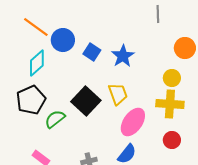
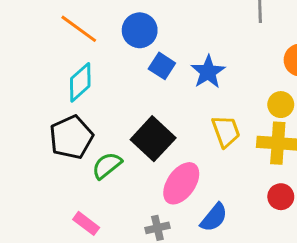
blue circle: (63, 40) -> (140, 30), moved
yellow trapezoid: (118, 94) -> (226, 131), moved
pink ellipse: (133, 122) -> (181, 183), moved

